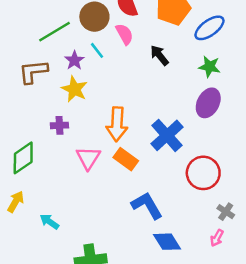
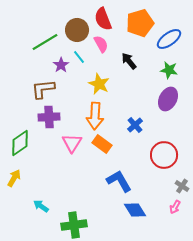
brown L-shape: (33, 72) -> (43, 89), moved
yellow star: (74, 89) -> (99, 84), moved
purple cross: (59, 125) -> (49, 117), size x1.5
blue cross: (167, 135) -> (135, 125), size x0.6
cyan arrow: (49, 222) -> (41, 206), moved

